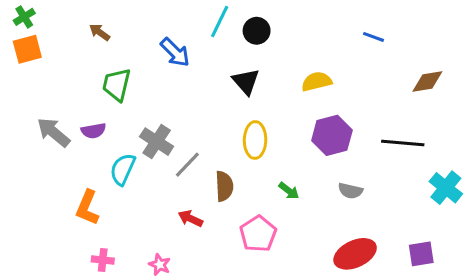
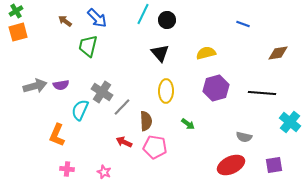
blue arrow: (175, 52) -> (97, 18), moved
green trapezoid: (117, 85) -> (88, 46), moved
gray arrow: (53, 132) -> (35, 86), turned 125
gray semicircle: (350, 191) -> (244, 137), moved
pink pentagon: (258, 234) -> (155, 147), moved, turned -30

